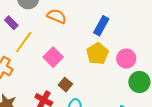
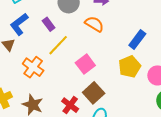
brown square: (65, 85) -> (94, 93), size x1.5

